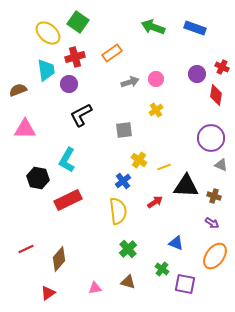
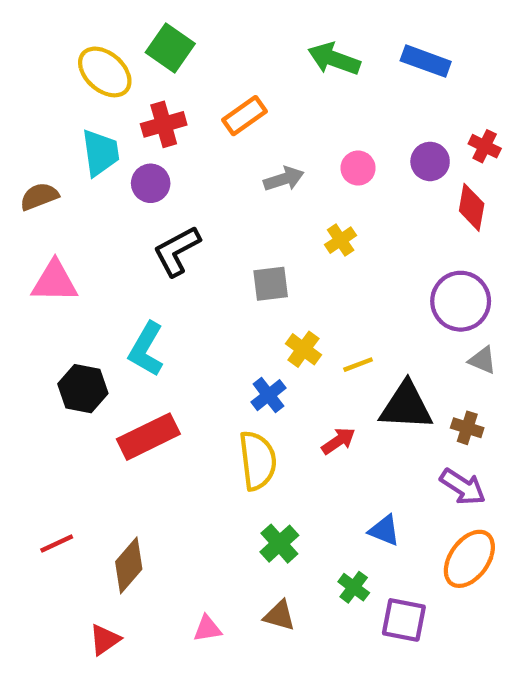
pink circle: (156, 79) -> (358, 168), moved
purple arrow: (212, 223) -> (463, 487), size x1.5

